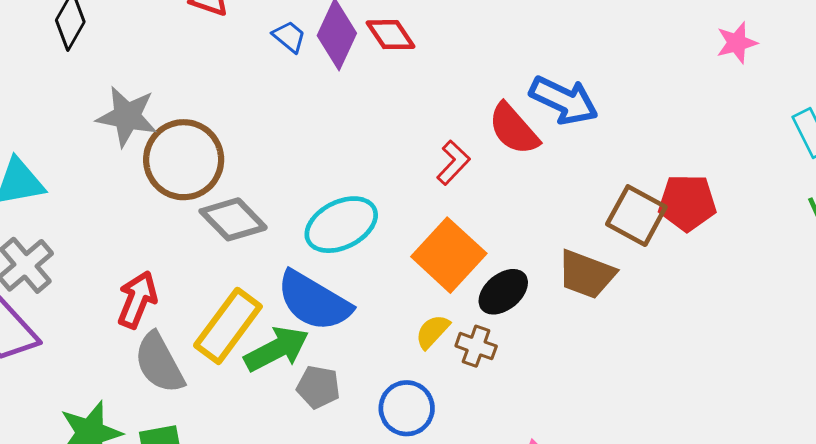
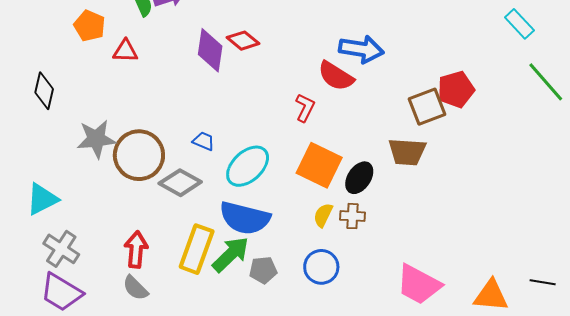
blue trapezoid: (289, 37) -> (204, 141), moved
brown square: (636, 216) -> (427, 107), turned -33
gray semicircle: (159, 363) -> (135, 288), moved, size x0.7

